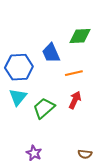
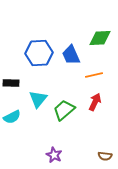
blue hexagon: (19, 67) -> (39, 53), moved

